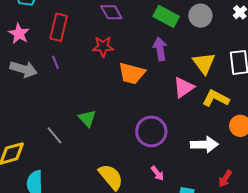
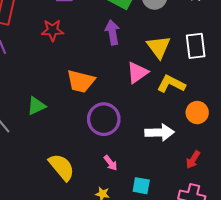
orange trapezoid: (132, 73) -> (81, 81), moved
green triangle: (87, 118) -> (36, 106), turned 48
red arrow: (225, 179) -> (193, 160), moved

